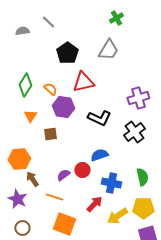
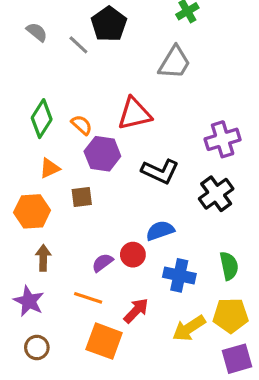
gray line: (48, 22) -> (78, 45), moved
gray semicircle: (22, 31) -> (37, 32), turned 48
black pentagon: (67, 53) -> (109, 24), moved
orange triangle: (30, 116) -> (50, 168), turned 32
orange hexagon: (19, 159) -> (32, 211), moved
brown arrow: (32, 179) -> (43, 258), moved, turned 35
red arrow: (94, 204) -> (136, 311), moved

